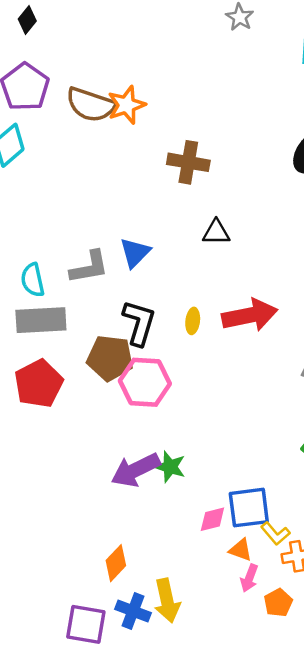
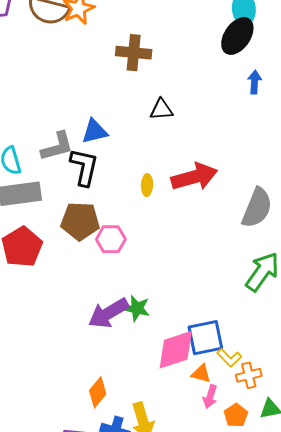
blue triangle: (135, 253) -> (95, 131), turned 36
black L-shape: (139, 323) -> (84, 167), moved
pink hexagon: (145, 382) -> (111, 239), size x0.7
pink diamond: (212, 519) -> (176, 350), size x1.8

